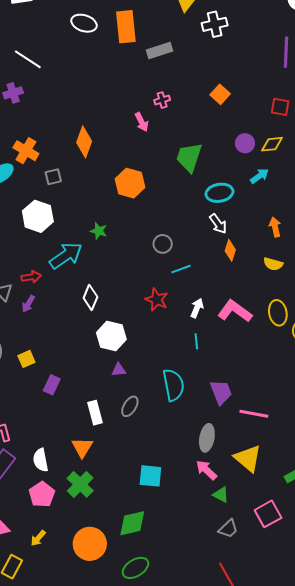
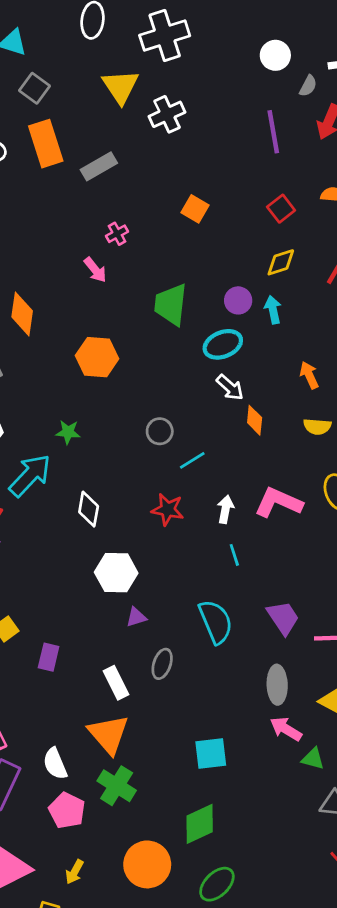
red square: (280, 107) -> (281, 209), turned -36
purple circle: (245, 143) -> (238, 300), moved
cyan arrow: (260, 176) -> (273, 310), turned -54
white diamond: (90, 297) -> (89, 509), moved
orange triangle: (82, 447) -> (109, 734), size x1.4

